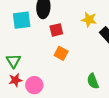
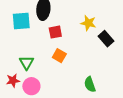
green triangle: (13, 61) -> (27, 63), moved

